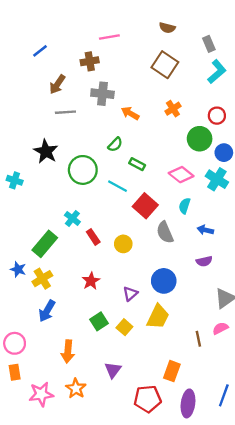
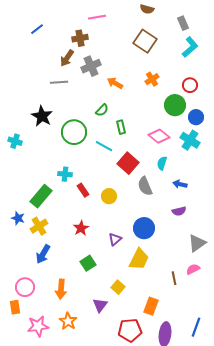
brown arrow: (57, 84) -> (67, 58), moved
gray cross: (102, 94) -> (91, 66), turned -30
green rectangle: (137, 164) -> (121, 127), turned 48
cyan cross: (72, 218) -> (65, 174), turned -32
yellow square: (124, 327) -> (118, 287), moved
pink circle: (15, 343) -> (25, 287), moved

